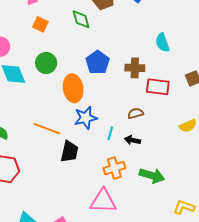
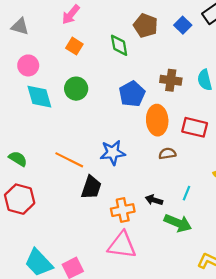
brown cross: (135, 68) -> (171, 80), moved
orange ellipse: (73, 88) -> (157, 120), moved
cyan line: (110, 133) -> (186, 193), moved
black arrow: (132, 140) -> (154, 200), moved
orange cross: (114, 168) -> (123, 210), moved

